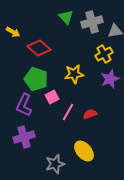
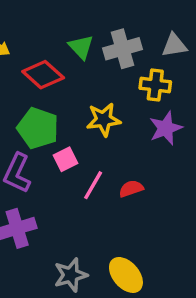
green triangle: (66, 17) -> (81, 47), moved
gray cross: (92, 22) -> (122, 49), moved
yellow cross: (104, 54) -> (155, 85), turned 36
yellow ellipse: (84, 151) -> (126, 275), moved

